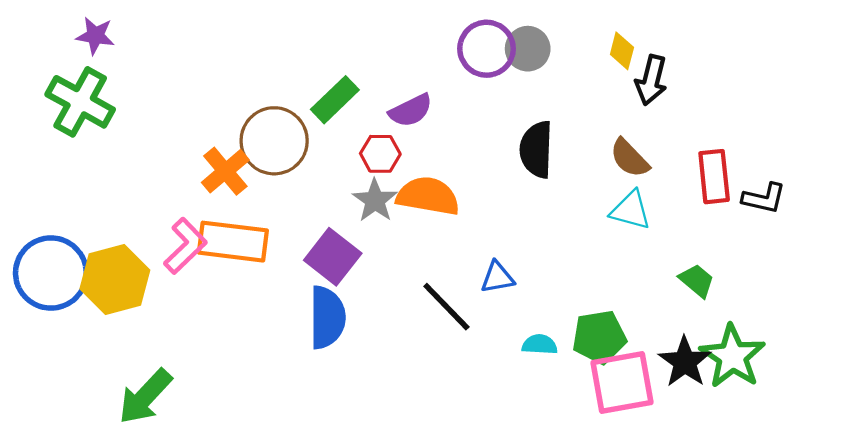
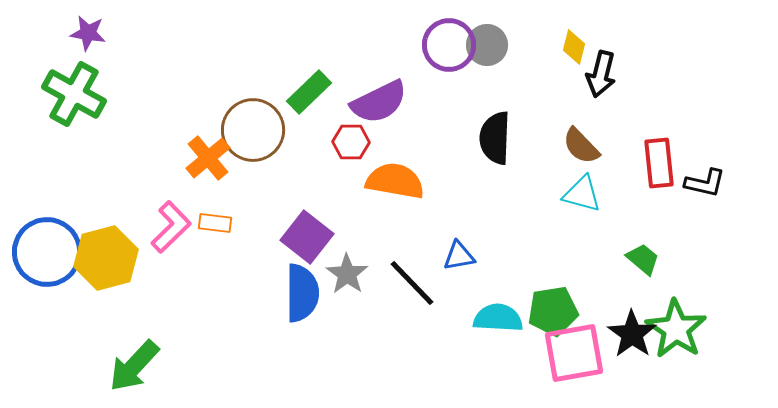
purple semicircle: (411, 110) -> (379, 102), size x1.4
gray star: (375, 200) -> (347, 274), moved
orange rectangle: (233, 242) -> (215, 223), size x0.5
cyan semicircle: (540, 345) -> (498, 318), size x1.5

